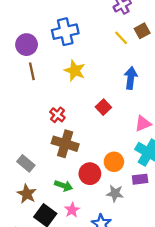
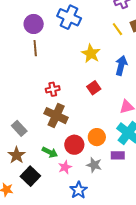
blue cross: (65, 32) -> (69, 17), turned 30
yellow star: (75, 71) -> (91, 54), moved
red cross: (57, 115) -> (53, 89), turned 32
pink star: (72, 210) -> (65, 167), moved

